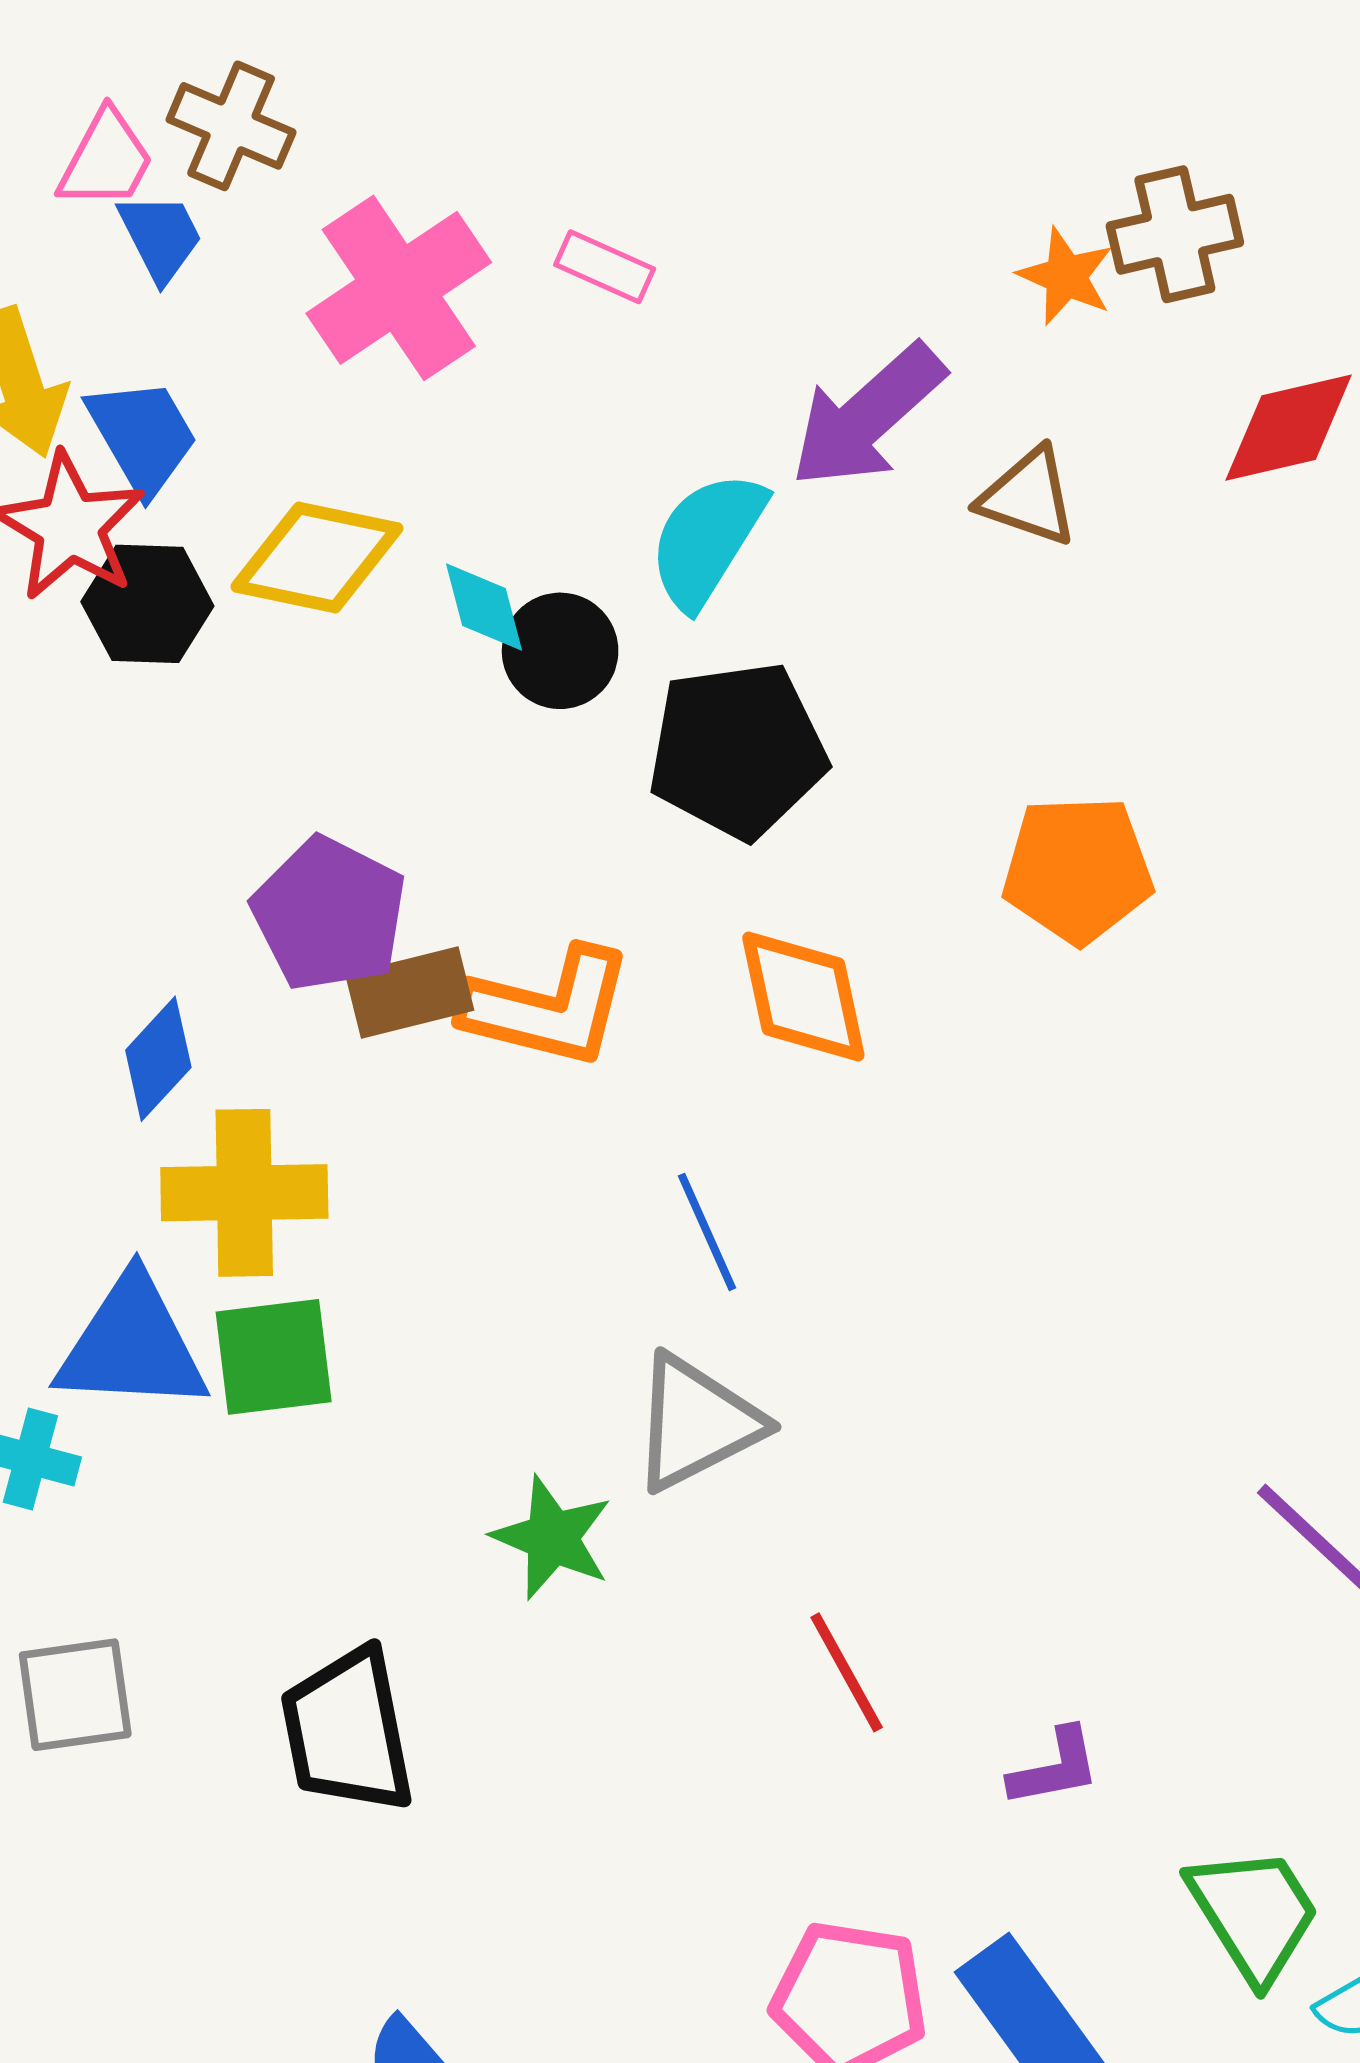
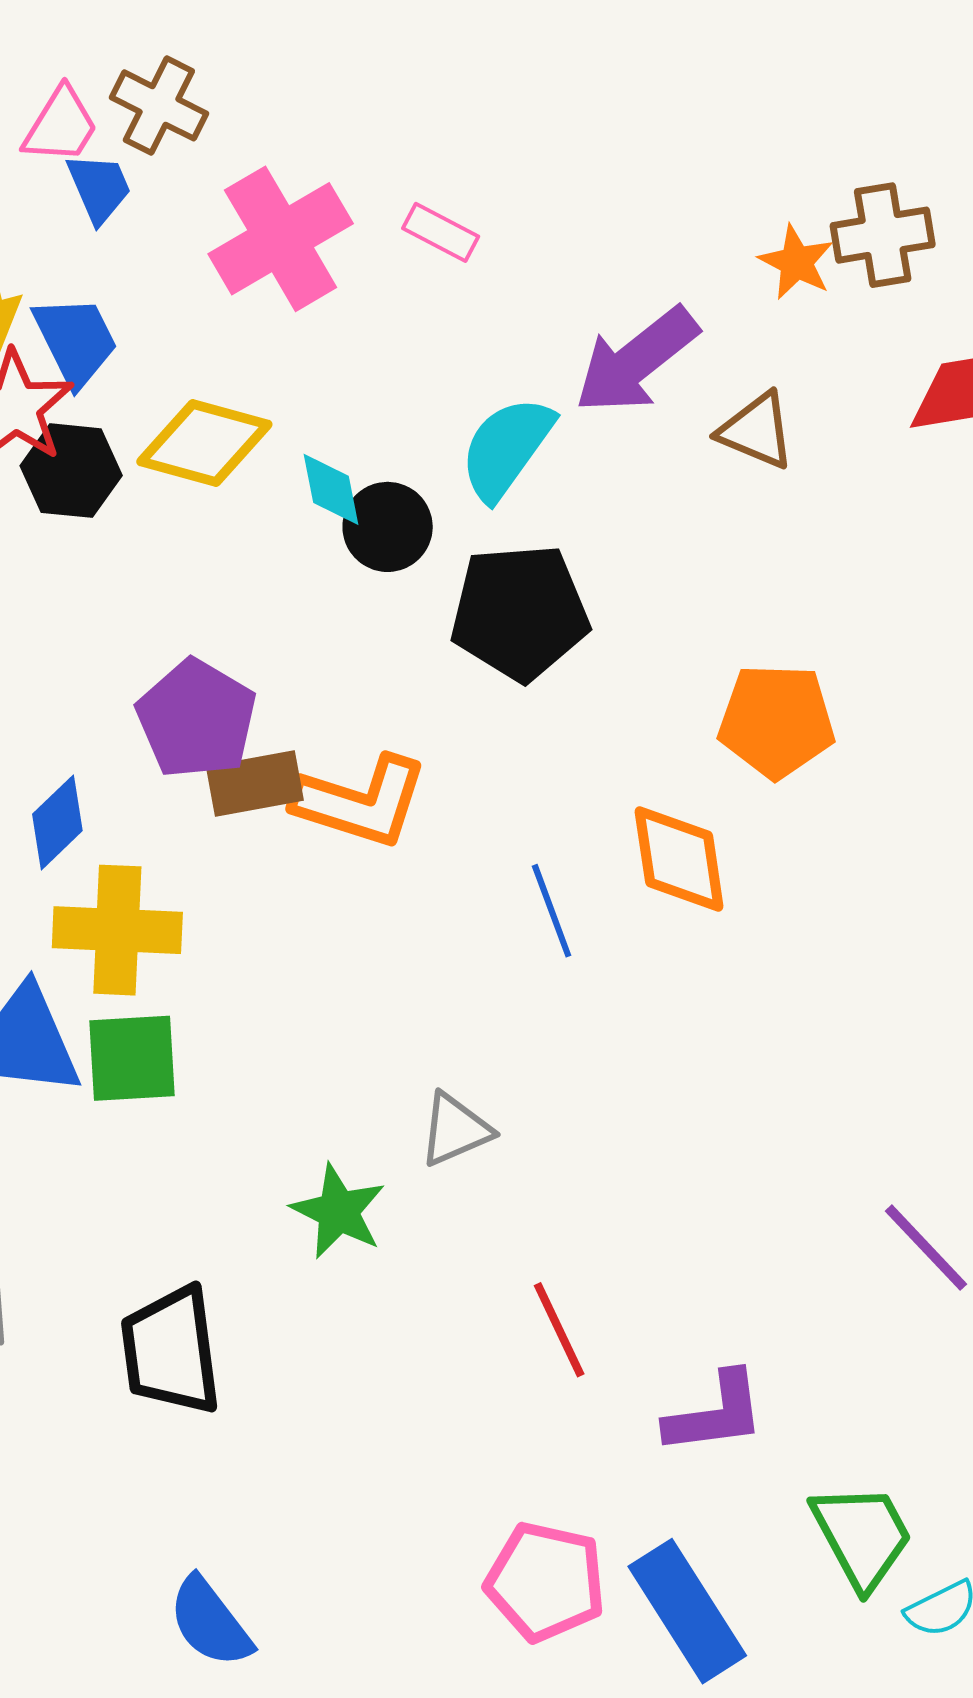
orange diamond: (803, 997) -> (679, 859), moved
blue line: (707, 1232) -> (552, 911), moved
gray triangle: (696, 1423) -> (455, 1130), size x0.7
purple L-shape: (1055, 1768) -> (715, 1413), size x1.4

